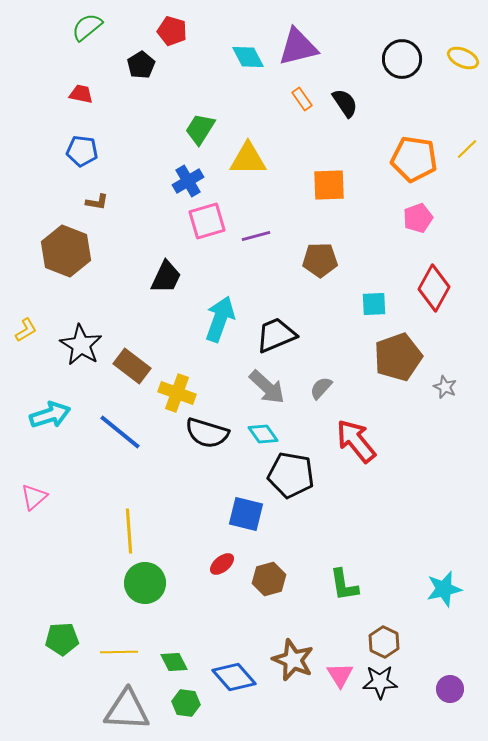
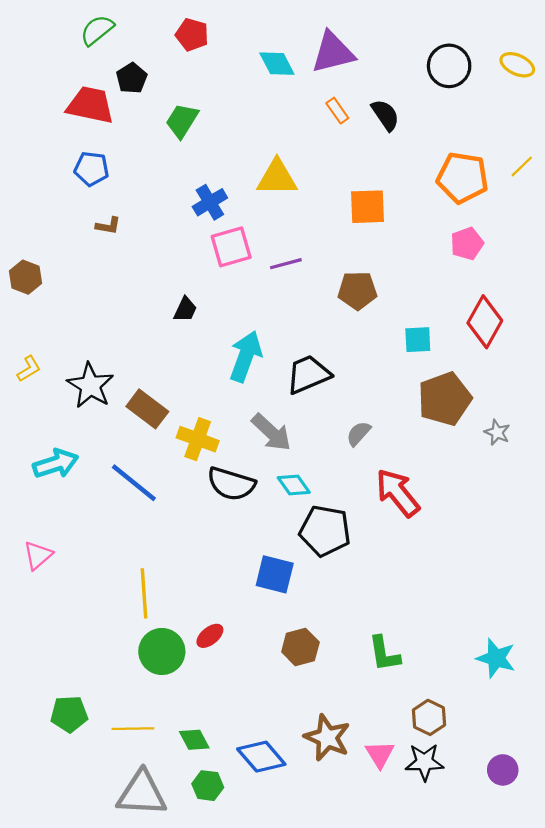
black pentagon: (141, 65) -> (132, 78), moved
red trapezoid: (81, 94) -> (90, 105), size x1.8
green trapezoid: (200, 129) -> (182, 121), moved
brown hexagon: (66, 251) -> (26, 277), moved, size x0.6
black trapezoid: (166, 277) -> (185, 310), size x0.7
gray arrow: (267, 387) -> (271, 432), moved
red ellipse: (222, 564) -> (210, 636), moved
cyan star: (444, 589) -> (496, 658), turned 30

